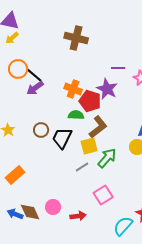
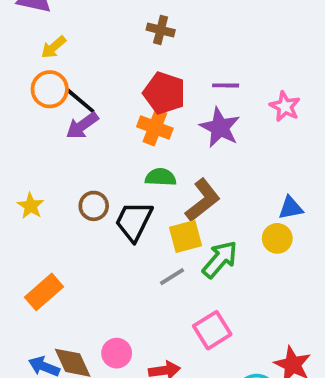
yellow arrow: (12, 38) -> (54, 47), moved
brown cross: (76, 38) -> (161, 30), size x0.6
purple line: (118, 68) -> (226, 85), moved
red pentagon: (90, 101) -> (164, 93), moved

